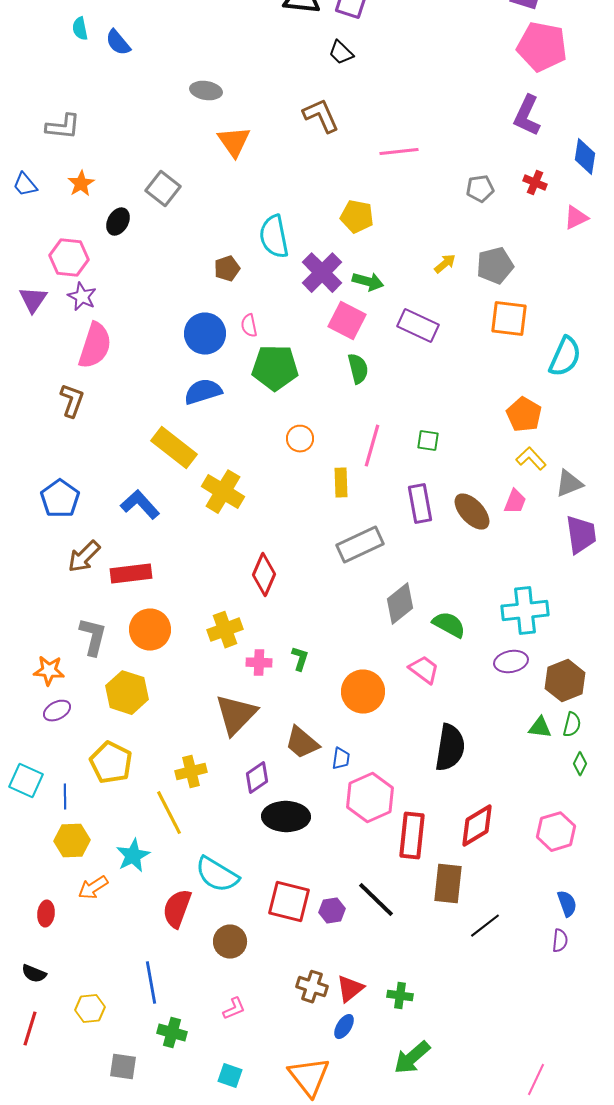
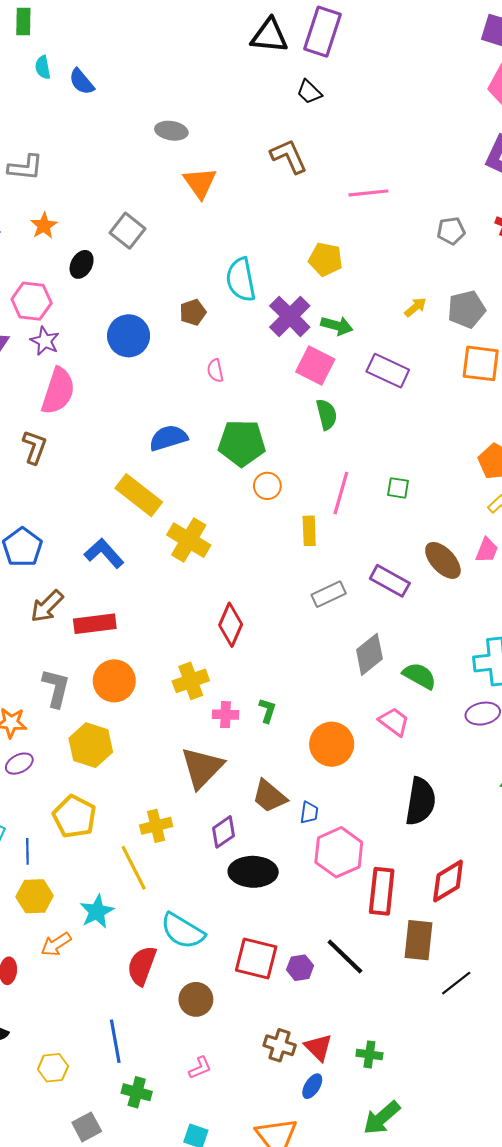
blue circle: (205, 334) -> (129, 336), moved
green pentagon: (275, 368) -> (242, 443), moved
purple rectangle: (420, 504) -> (390, 581), moved, turned -51
gray rectangle: (360, 545) -> (329, 594), size x0.7
red triangle: (350, 989) -> (318, 1047), turned -36
gray square: (123, 1067) -> (87, 1127), turned -36

